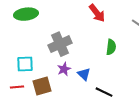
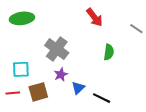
gray cross: (60, 44) -> (57, 49), turned -30
blue triangle: (84, 74) -> (78, 88), moved, turned 32

